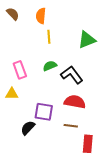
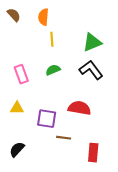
black L-shape: (72, 75) -> (91, 70), moved
yellow triangle: (12, 94) -> (17, 108), moved
brown line: (71, 126) -> (64, 138), moved
black semicircle: (28, 128) -> (17, 149), moved

